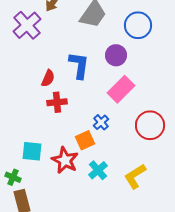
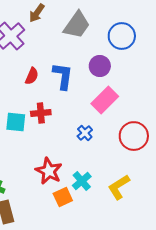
red semicircle: (48, 78) -> (32, 76), moved
orange square: (85, 140) -> (63, 197), moved
cyan square: (32, 151) -> (16, 122), moved

